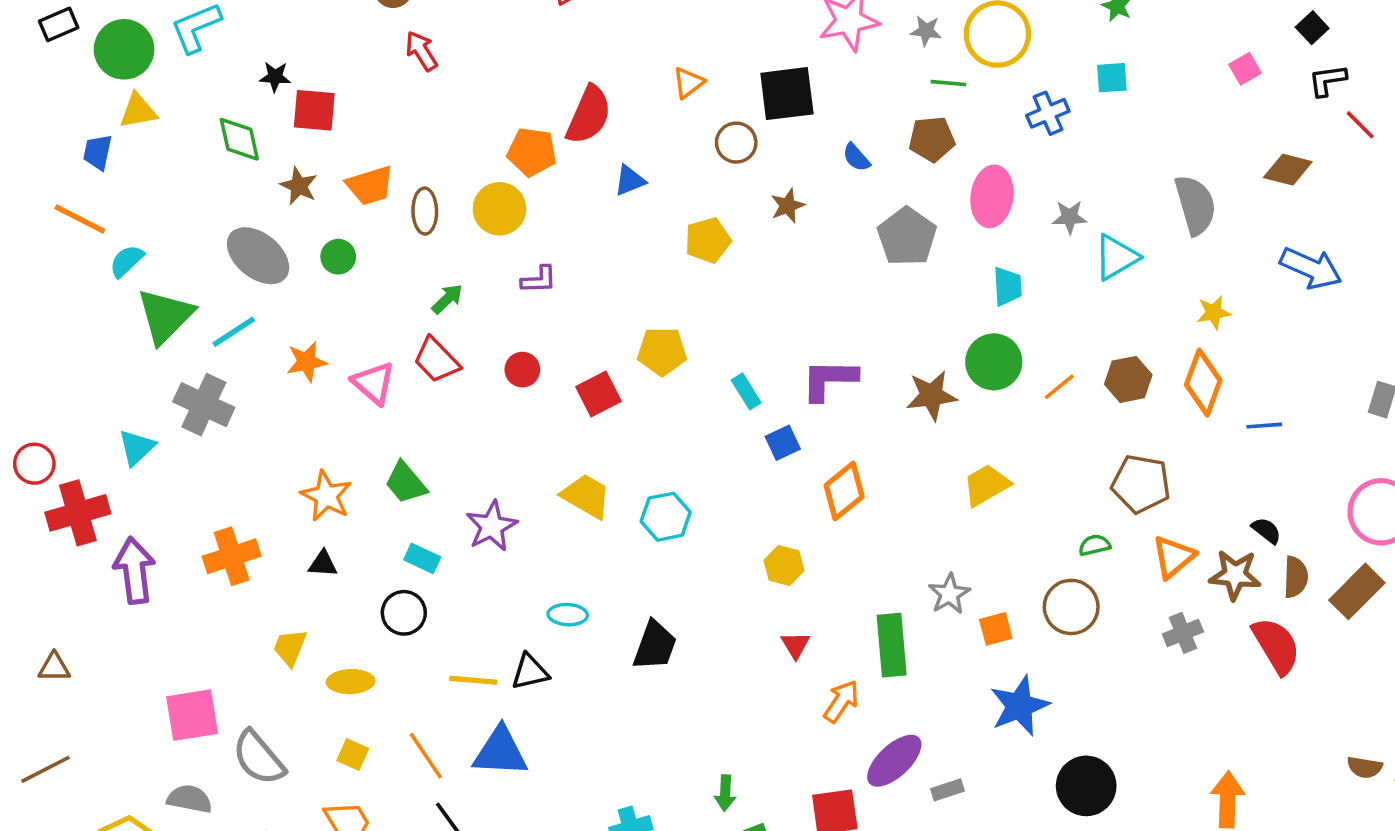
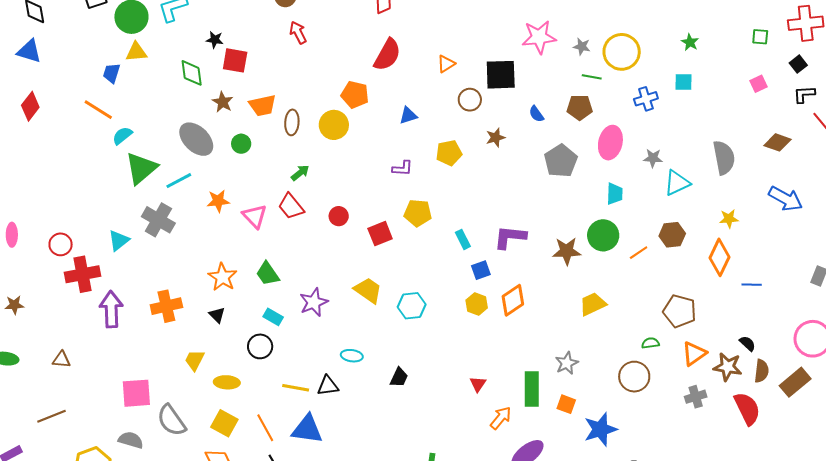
red semicircle: (589, 115) -> (387, 55), moved
purple L-shape: (539, 280) -> (402, 168), moved
brown hexagon: (1128, 379) -> (672, 235), moved
black triangle: (323, 564) -> (217, 315), turned 36
yellow hexagon: (784, 565) -> (477, 304), moved
orange square: (996, 629) -> (566, 404), moved, turned 30
black trapezoid: (655, 645) -> (399, 377), size x0.7
yellow square: (353, 754) -> (224, 423), size x1.5

